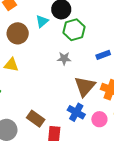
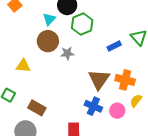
brown circle: (18, 33) -> (48, 41), moved
gray star: (64, 58) -> (67, 53), moved
brown rectangle: (36, 119) -> (37, 108), moved

